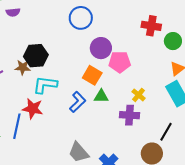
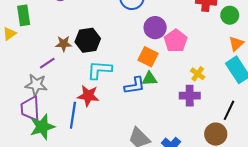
pink pentagon: (120, 62) -> (176, 41), turned -30
brown star: (23, 67) -> (64, 44), moved
green triangle: (101, 96) -> (149, 79), moved
blue L-shape: (78, 102) -> (135, 86), turned 40

